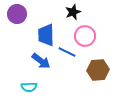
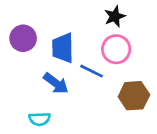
black star: (73, 12) -> (115, 16), moved
purple circle: (17, 14) -> (23, 38), moved

